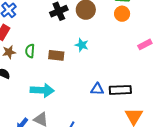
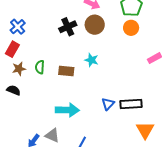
blue triangle: (97, 89) -> (108, 104), turned -48
cyan arrow: (42, 90) -> (67, 110), moved

